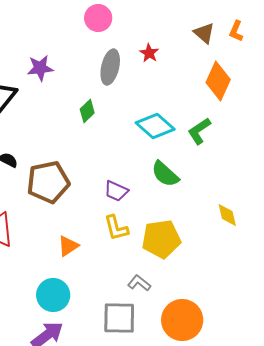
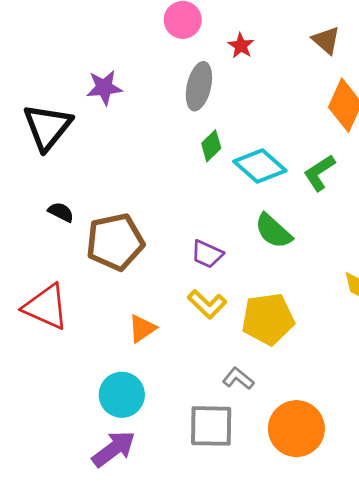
red star: (149, 53) -> (241, 46), moved
green diamond: (87, 111) -> (211, 146), moved
yellow L-shape: (116, 228) -> (207, 304), turned -32

